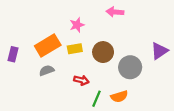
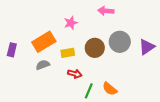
yellow rectangle: (75, 49) -> (68, 53), moved
gray circle: (130, 67) -> (120, 42), moved
orange semicircle: (119, 97) -> (110, 89), turned 56

